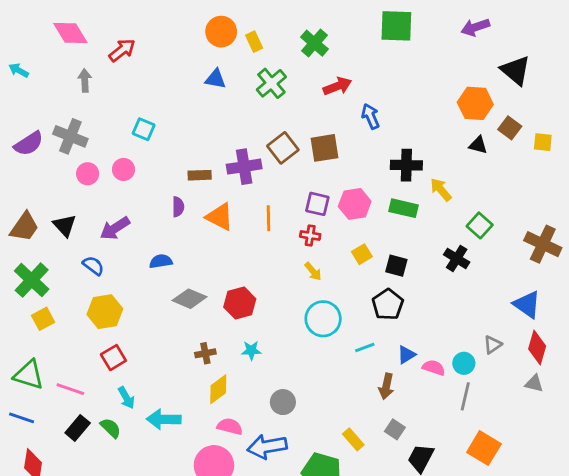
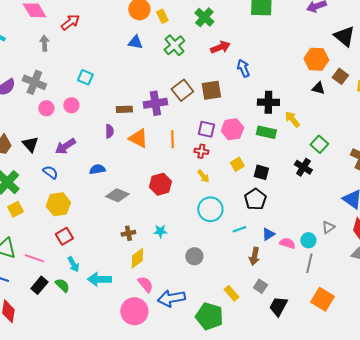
red hexagon: (240, 303) -> (160, 184), moved
gray circle: (283, 402) -> (194, 256), moved
pink semicircle: (230, 426) -> (145, 284), turned 36

